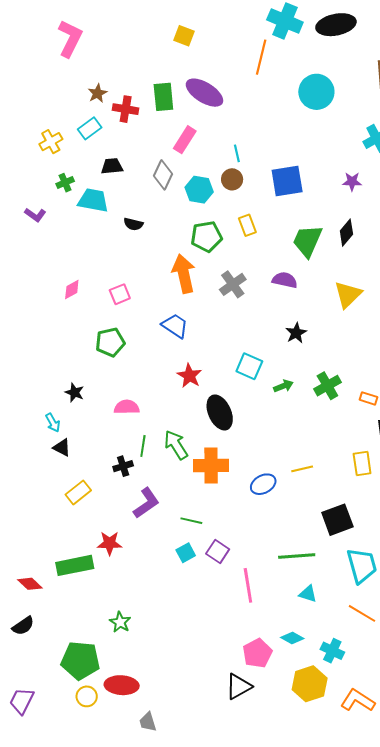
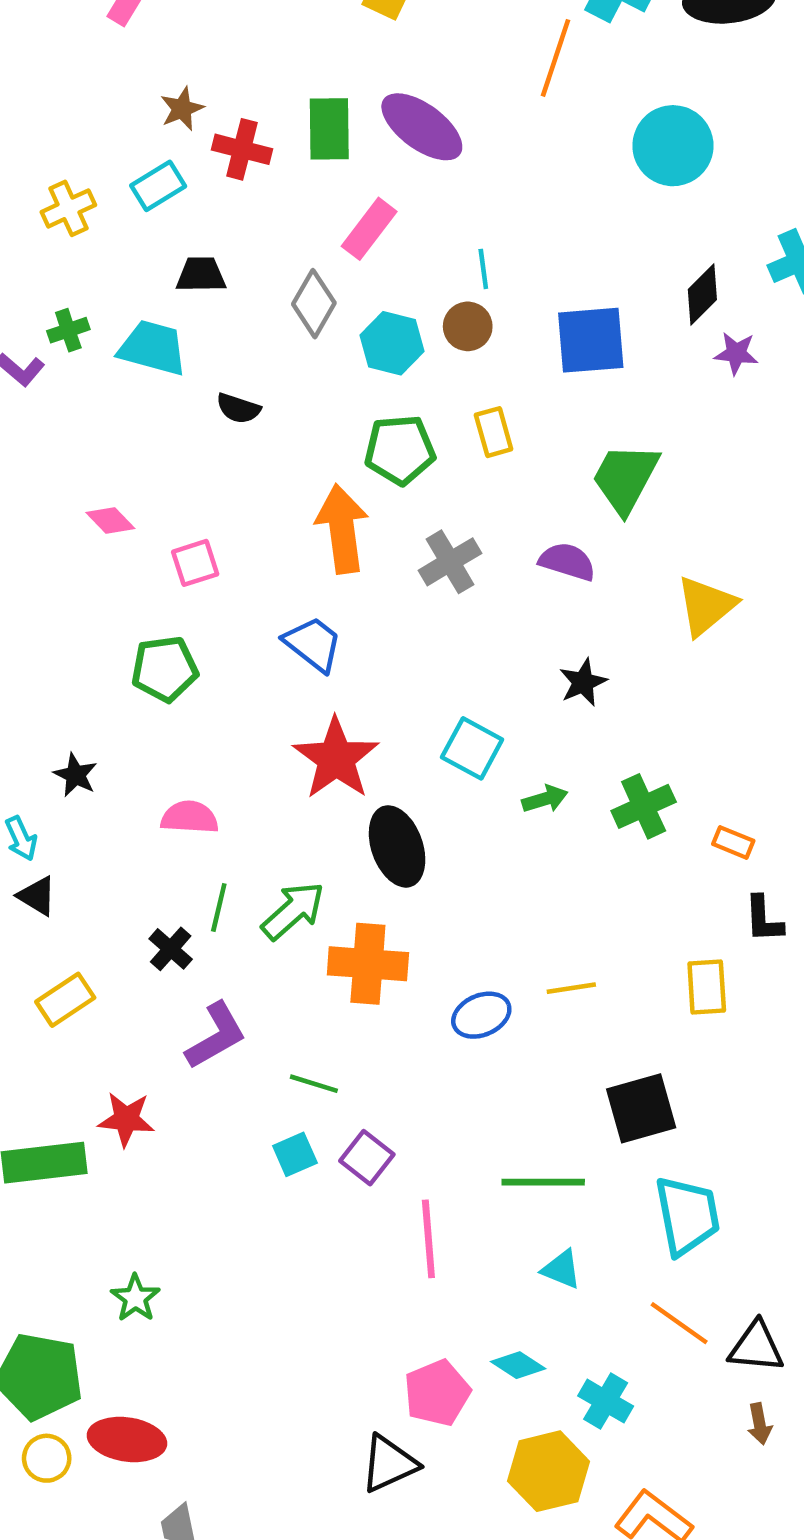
green cross: (65, 183) -> (68, 330), moved
black diamond: (346, 233) -> (702, 294), moved
pink diamond: (72, 290) -> (110, 520), moved, turned 70
red star: (189, 376) -> (336, 758), size x1.5
green arrow: (176, 445) -> (293, 911), turned 76
black cross: (123, 466) -> (171, 949), turned -36

